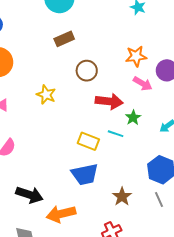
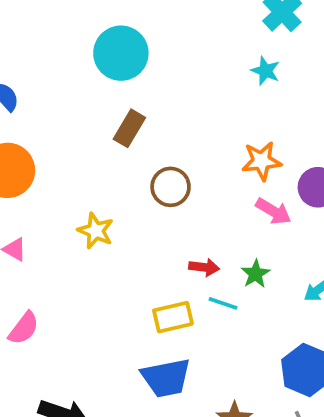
brown rectangle: (64, 39) -> (129, 128), turned -36
red arrow: (109, 101) -> (204, 267), moved, size x0.6
yellow rectangle: (88, 141) -> (173, 317), turned -35

